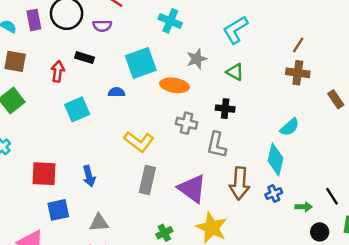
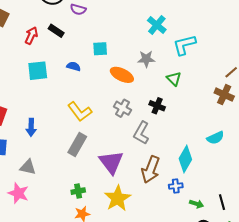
cyan cross: (170, 21) -> (157, 25), moved
cyan square: (141, 63) -> (100, 49), size x0.6
cyan semicircle: (290, 127) -> (215, 138), moved

